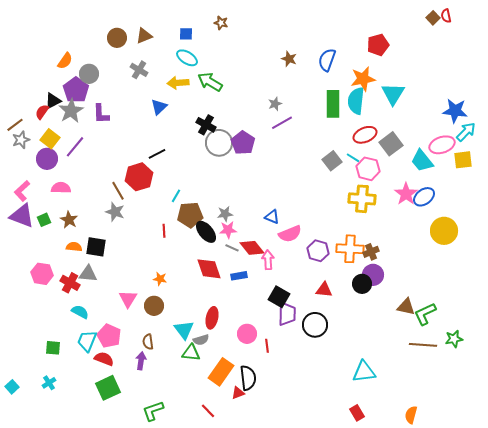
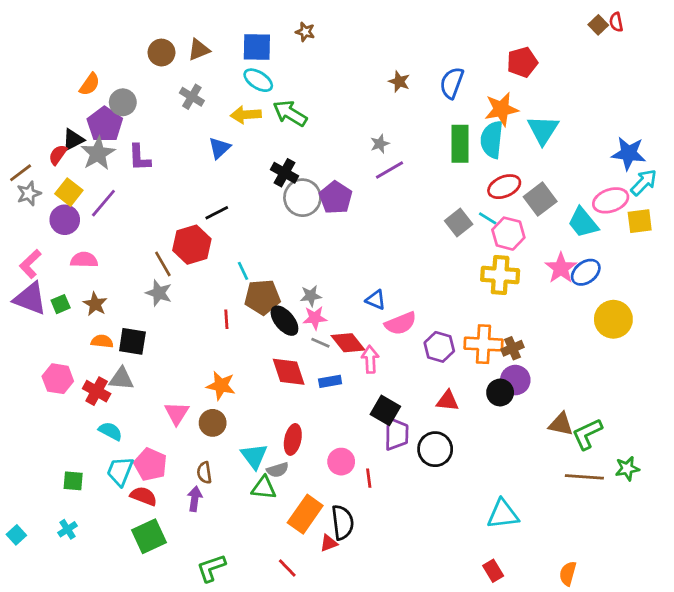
blue square: (186, 34) -> (257, 47), size x1.6
cyan line: (176, 196) -> (243, 271), turned -56
orange star: (160, 279) -> (221, 386), size x1.5

